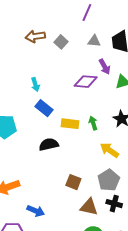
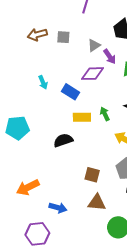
gray triangle: (94, 41) -> (94, 45), moved, turned -32
gray square: (61, 42) -> (63, 37), turned -32
blue rectangle: (44, 108) -> (71, 92), moved
brown triangle: (89, 207) -> (97, 203), moved

